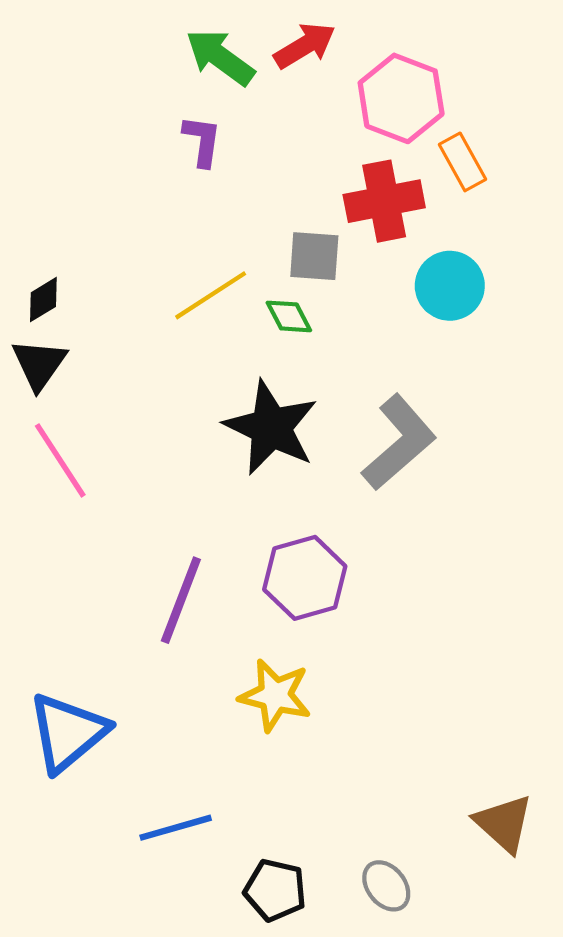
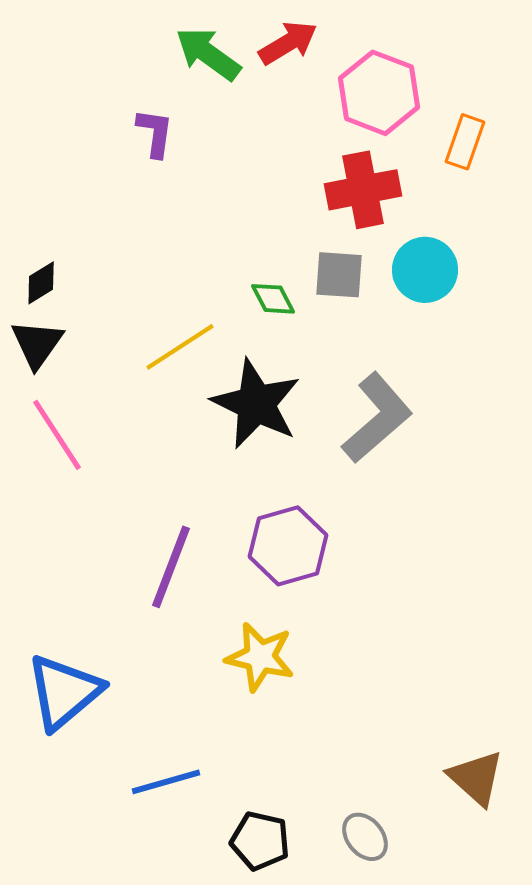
purple L-shape: (202, 141) -> (155, 133), moved
orange rectangle: (462, 162) -> (465, 142), moved, turned 48
gray square: (314, 256) -> (339, 275), moved
yellow line: (211, 295) -> (180, 347), moved

